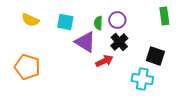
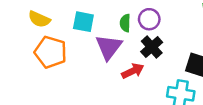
purple triangle: (85, 42) -> (109, 47), turned 35
orange pentagon: (27, 67) -> (51, 52), moved

